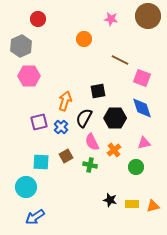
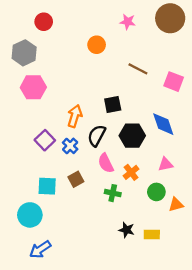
pink square: (142, 78) -> (174, 82), moved
purple square: (39, 122) -> (45, 140), turned -30
green cross: (90, 165) -> (113, 193), moved
orange triangle: (153, 206) -> (176, 205), moved

